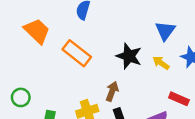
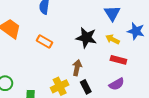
orange rectangle: (77, 53) -> (44, 41), size x0.7
red rectangle: (179, 99) -> (118, 60), moved

